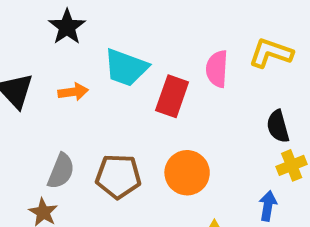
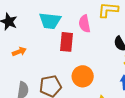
cyan trapezoid: (126, 68) -> (50, 21), moved

